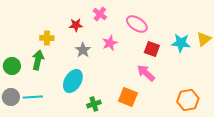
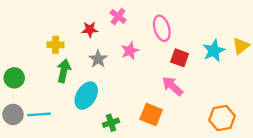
pink ellipse: (137, 24) -> (162, 28), turned 40
cyan star: (181, 43) -> (214, 51), turned -30
green arrow: (38, 60) -> (64, 71), moved

